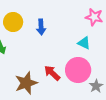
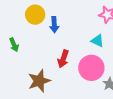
yellow circle: (13, 22) -> (35, 15), moved
red arrow: (52, 73) -> (63, 59), moved, turned -114

